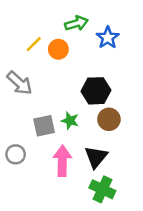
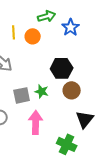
yellow line: (34, 44) -> (14, 32), turned -48
black triangle: (96, 157) -> (85, 119), moved

